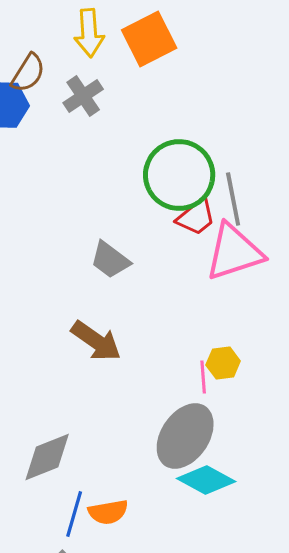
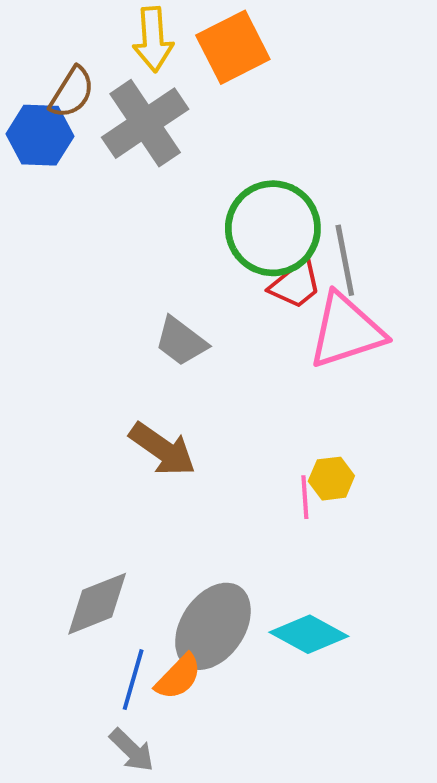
gray cross: (83, 96) -> (145, 123), size x1.6
gray ellipse: (185, 436) -> (213, 626), moved
orange semicircle: (108, 512) -> (178, 677), turned -36

